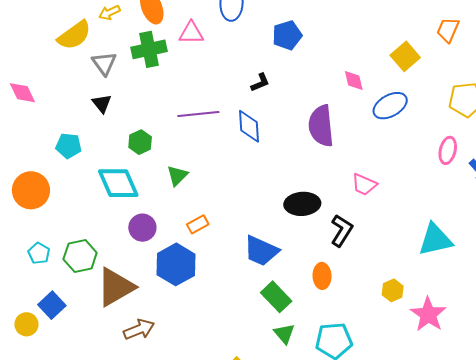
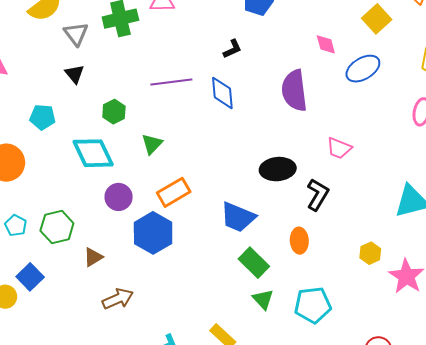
orange rectangle: (198, 224) -> (174, 192), size x1.5
brown triangle: (116, 287) -> (93, 257), size x0.5

